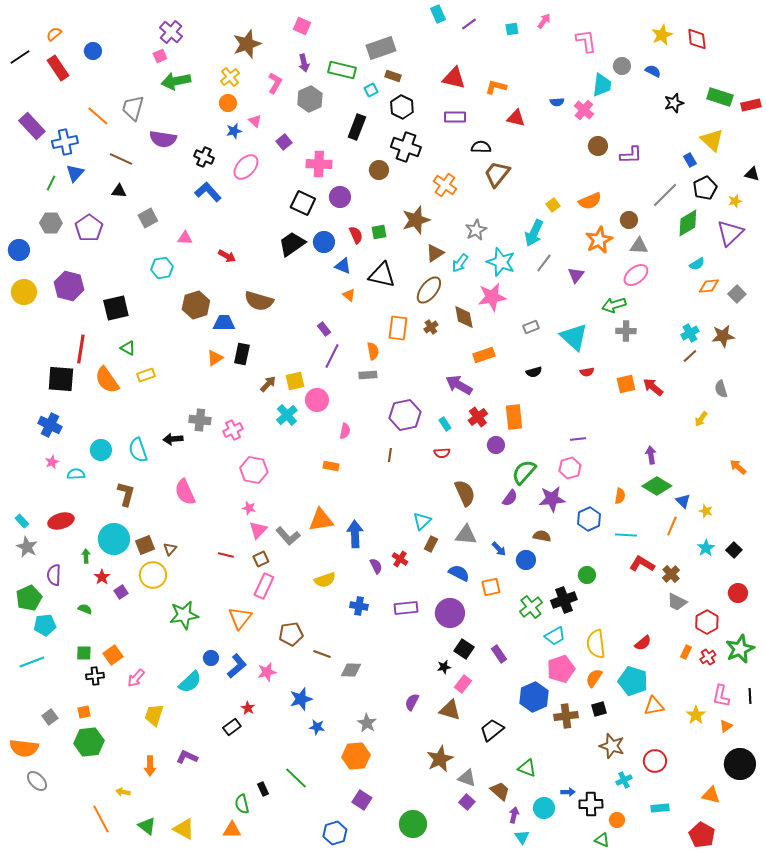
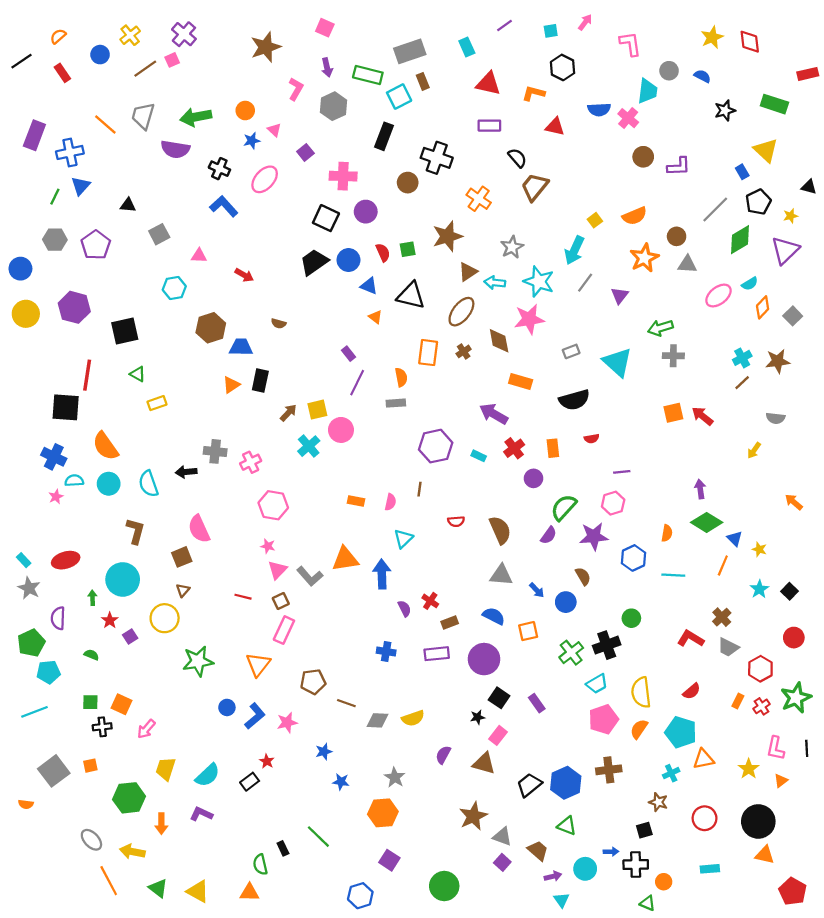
cyan rectangle: (438, 14) -> (467, 47), moved
red rectangle: (58, 68) -> (62, 73), size x0.7
brown rectangle: (393, 76) -> (423, 81), turned 49
yellow cross: (230, 77) -> (130, 35), moved
green arrow: (176, 81) -> (196, 117), moved
cyan square: (371, 90) -> (399, 97), size x1.6
blue semicircle: (557, 102) -> (599, 109), size x1.5
red rectangle: (751, 105) -> (808, 74), moved
black hexagon: (402, 107) -> (563, 67), moved
purple rectangle: (32, 126) -> (34, 135), turned 64
black semicircle: (481, 147) -> (517, 158), turned 48
brown line: (121, 159) -> (145, 69), moved, turned -60
cyan arrow: (460, 263) -> (495, 283), turned 60
pink ellipse: (636, 275) -> (719, 296), moved
orange diamond: (709, 286) -> (763, 307), turned -40
brown semicircle: (259, 301) -> (279, 323), size x0.5
orange rectangle: (484, 355) -> (521, 382), turned 35
black semicircle: (534, 372) -> (574, 400), size x1.8
red semicircle: (587, 372) -> (592, 439), moved
orange semicircle: (107, 380) -> (105, 446), moved
gray semicircle: (721, 389) -> (776, 418), turned -66
orange rectangle: (514, 417) -> (553, 448), size x0.7
cyan rectangle: (445, 424) -> (479, 456), turned -32
pink semicircle: (345, 431) -> (390, 502), moved
red semicircle: (442, 453) -> (456, 521), moved
cyan semicircle: (76, 474) -> (74, 481), moved
cyan triangle: (422, 521) -> (403, 539), moved
brown semicircle: (542, 536) -> (583, 576), turned 48
brown rectangle: (431, 544) -> (450, 622), moved, turned 42
brown square: (145, 545) -> (182, 557), moved
red L-shape: (642, 564) -> (691, 639), moved
yellow semicircle: (325, 580) -> (413, 718), moved
orange square: (113, 655) -> (122, 704), turned -30
cyan semicircle: (190, 682) -> (208, 775), moved
blue hexagon: (534, 697) -> (566, 783), moved
blue star: (301, 699) -> (324, 752), size x0.7
black square: (599, 709) -> (644, 830), moved
gray square: (50, 717) -> (54, 771), size x1.8
green hexagon: (89, 742) -> (129, 798), moved
brown star: (612, 746) -> (658, 802), size x0.7
orange semicircle: (24, 748) -> (26, 804), size x0.5
black circle: (740, 764) -> (758, 821), moved
cyan cross: (624, 780) -> (671, 773), moved
gray ellipse: (37, 781) -> (91, 840), moved
yellow arrow: (123, 792) -> (132, 852), size x1.6
purple arrow: (514, 815) -> (553, 876), turned 63
red pentagon: (702, 835) -> (793, 891), moved

